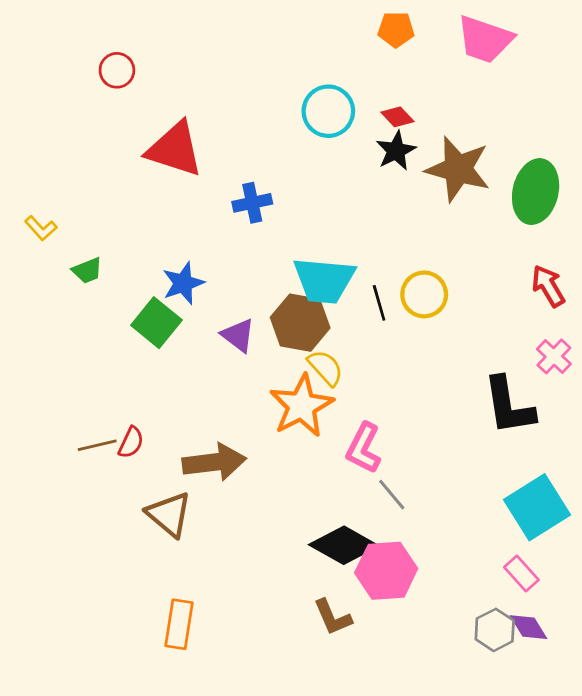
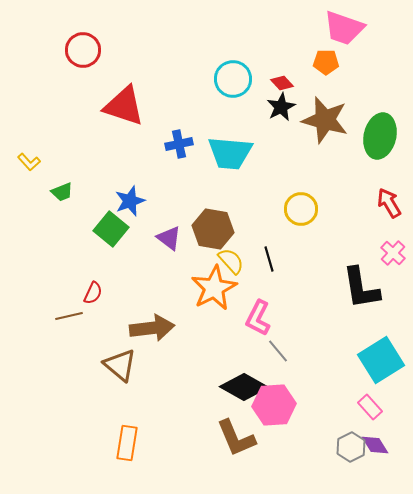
orange pentagon: (396, 29) -> (326, 62), moved
red circle: (117, 70) -> (83, 50), size x1.4
cyan trapezoid: (324, 280) -> (230, 153), moved
black line: (379, 303) -> (269, 259), moved
red semicircle: (131, 442) -> (93, 293), moved
brown L-shape: (333, 617) -> (236, 438), size x1.4

